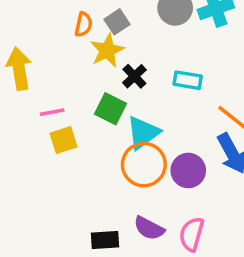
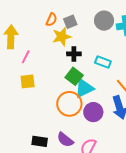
black cross: (134, 76) -> (74, 54), turned 32
green square: (110, 109) -> (74, 76), moved
pink line: (52, 112) -> (26, 57), moved, turned -64
cyan triangle: (143, 133) -> (84, 88), moved

